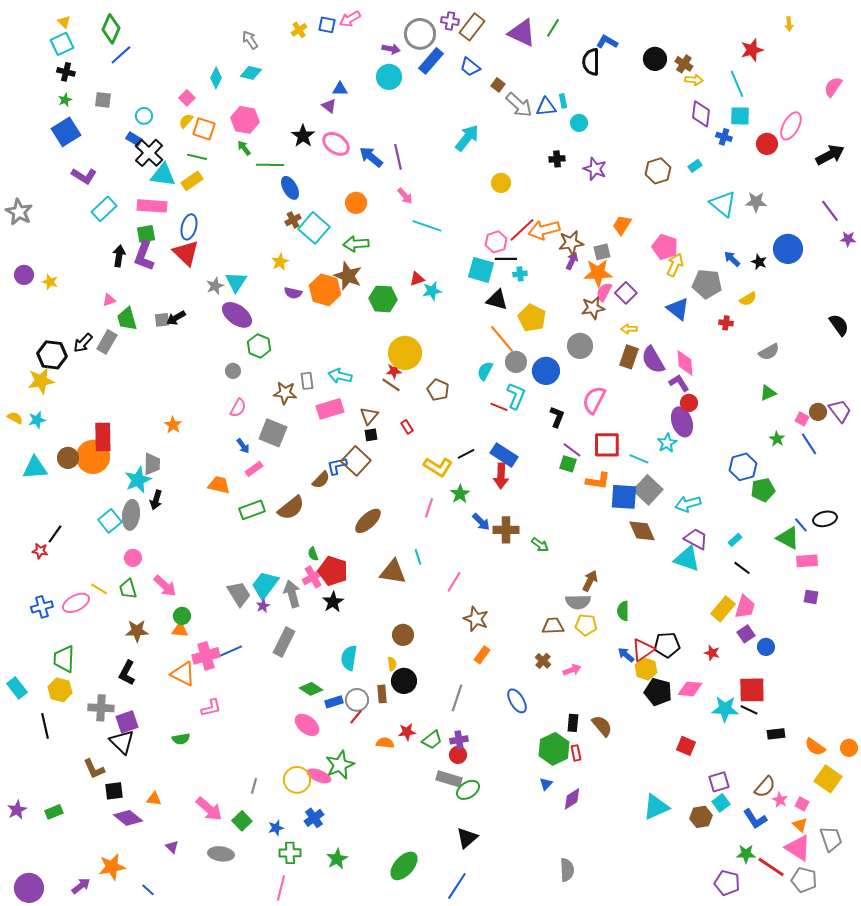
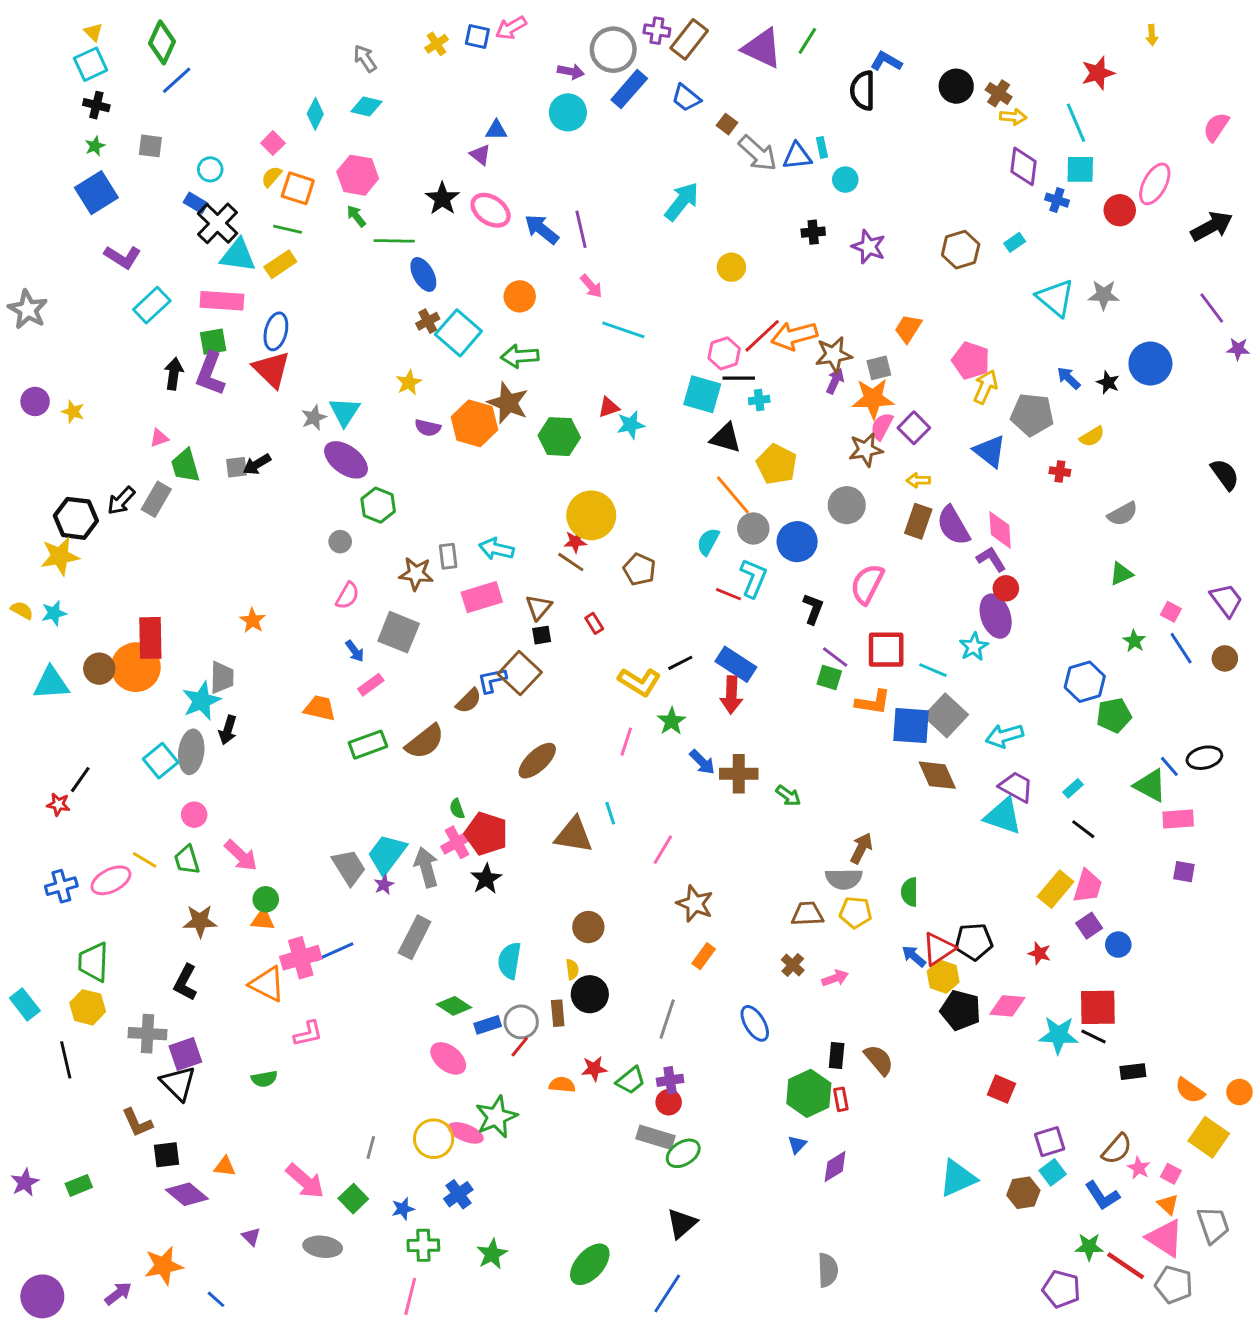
brown circle: (818, 412) -> (1225, 658), moved

